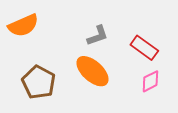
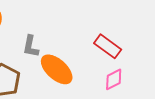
gray L-shape: (98, 36) -> (31, 46), moved, turned 120

